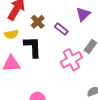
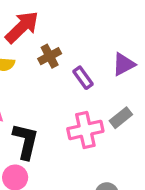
black L-shape: (33, 47) -> (26, 141), moved

